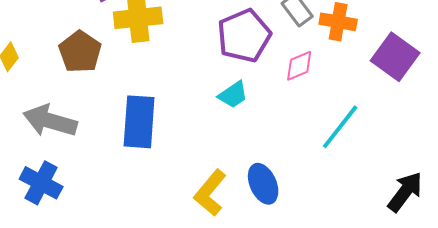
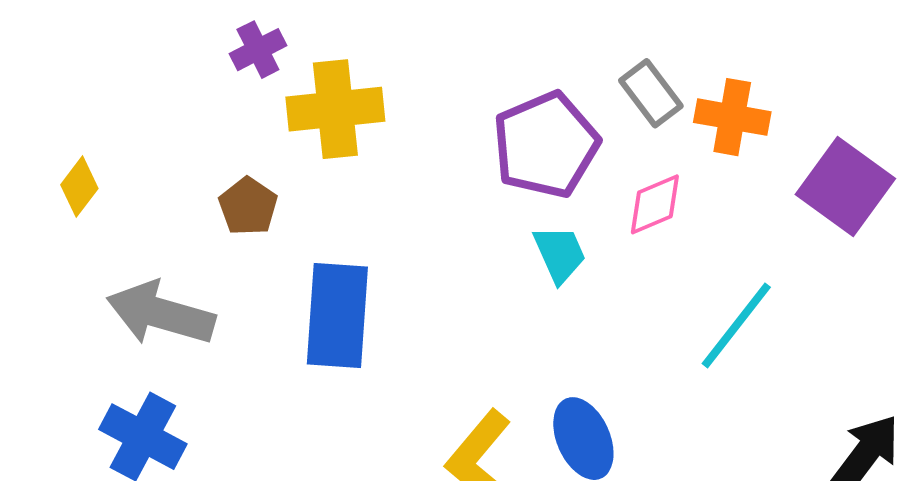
brown pentagon: (80, 52) -> (248, 206), moved, size x0.7
cyan trapezoid: (233, 95) -> (560, 254), moved, turned -80

